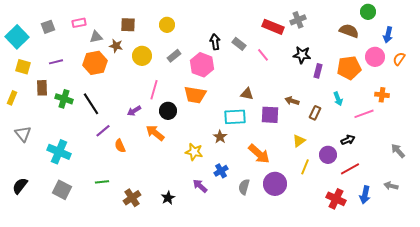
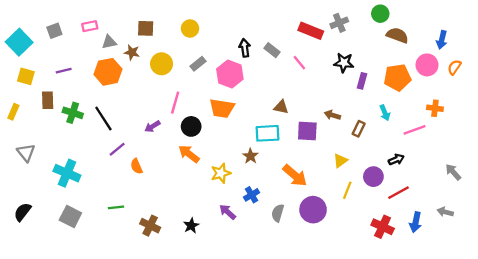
green circle: (368, 12) -> (380, 14), moved
orange arrow: (155, 133) -> (189, 154), moved
yellow star: (194, 152) -> (221, 173), turned -30
brown cross: (132, 198) -> (150, 226), turned -30

